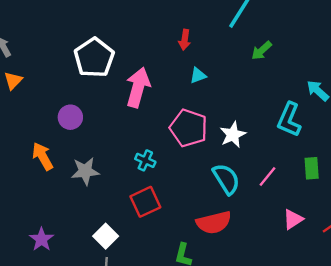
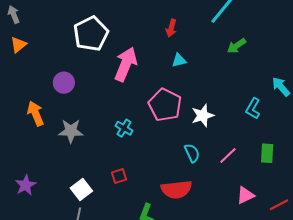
cyan L-shape: (289, 120) -> (253, 109), size x0.7
cyan semicircle: (226, 179) -> (192, 153), size x0.7
red square: (145, 202) -> (119, 176), moved, size x0.6

